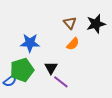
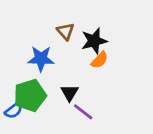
brown triangle: (70, 23) -> (65, 31), moved
black star: (96, 24) -> (94, 41), moved

